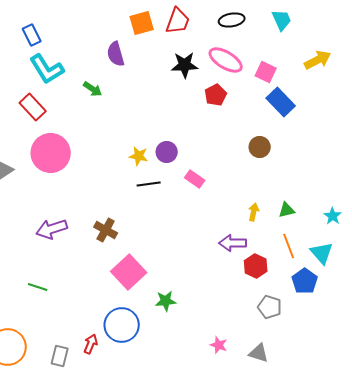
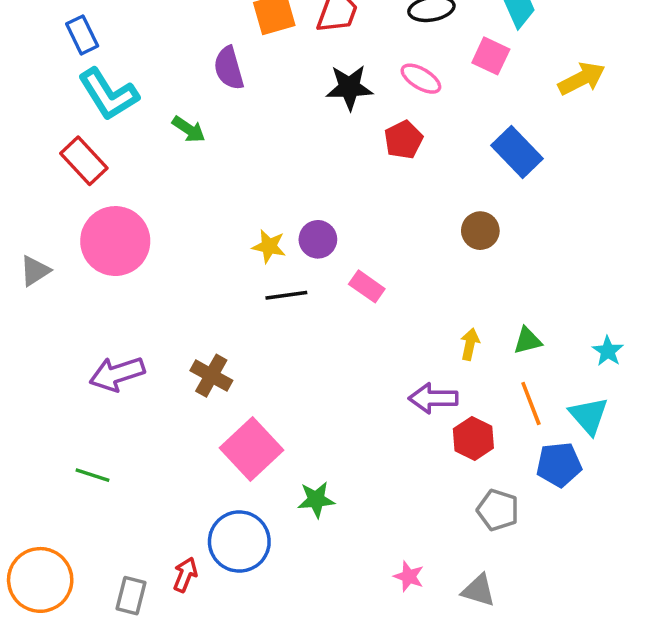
pink ellipse: (226, 60) -> (421, 79), size x0.7
pink square: (266, 72) -> (491, 56), moved
blue pentagon: (305, 281) -> (559, 465), turned 30

